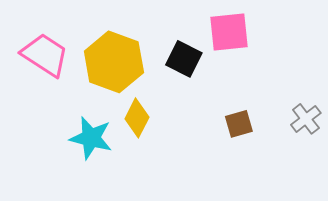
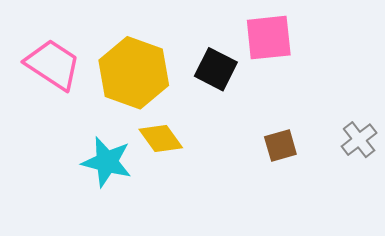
yellow diamond: (137, 118) -> (161, 138), turned -63

